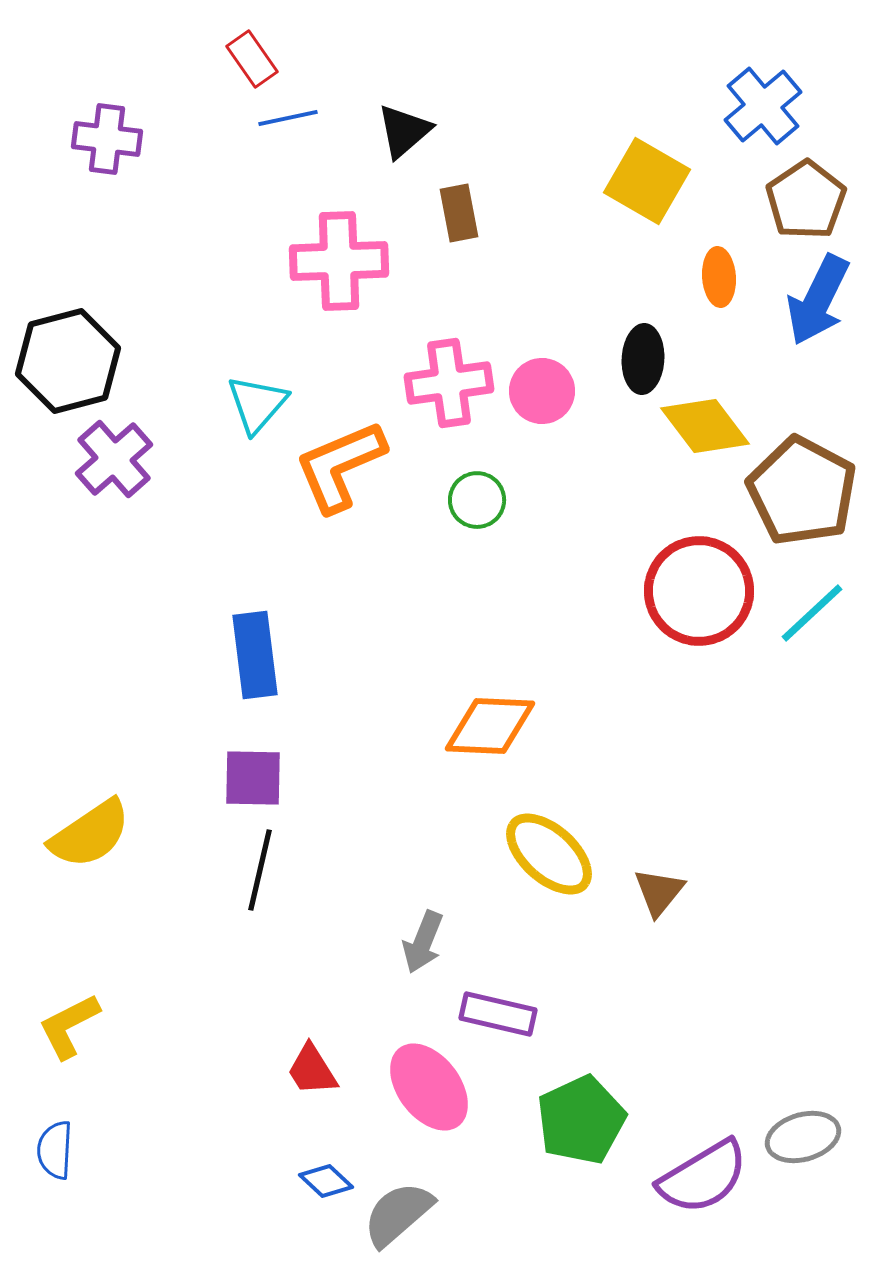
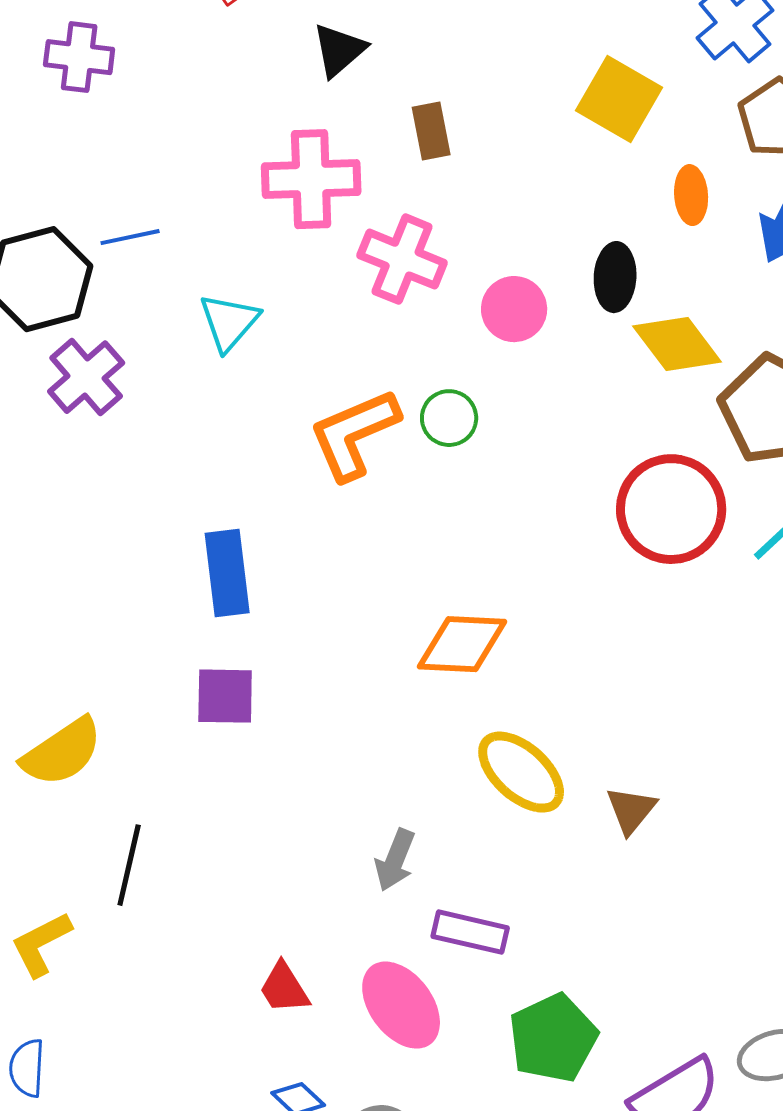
blue line: (288, 118) -> (130, 237), moved
black triangle: (404, 131) -> (339, 50), moved
pink cross: (449, 383) -> (402, 259), moved, turned 30
orange L-shape: (340, 466) -> (354, 434), moved
black line: (260, 870) -> (129, 865), moved

